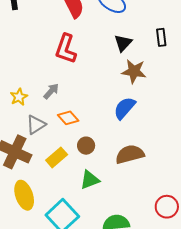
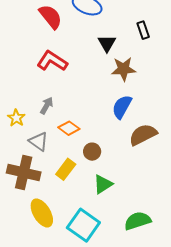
red L-shape: (66, 49) -> (52, 61), turned 116
gray triangle: (36, 125) -> (39, 141), turned -40
brown semicircle: (130, 154) -> (143, 135), moved

